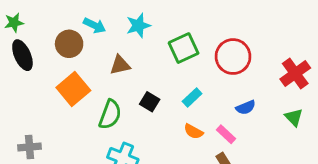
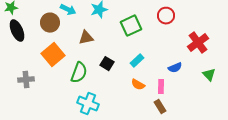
red circle: (233, 57) -> (166, 16), moved, size x0.7
red cross: (295, 73) -> (198, 43), moved
pink rectangle: (226, 134) -> (161, 87), turned 48
gray cross: (30, 147) -> (26, 80), moved

